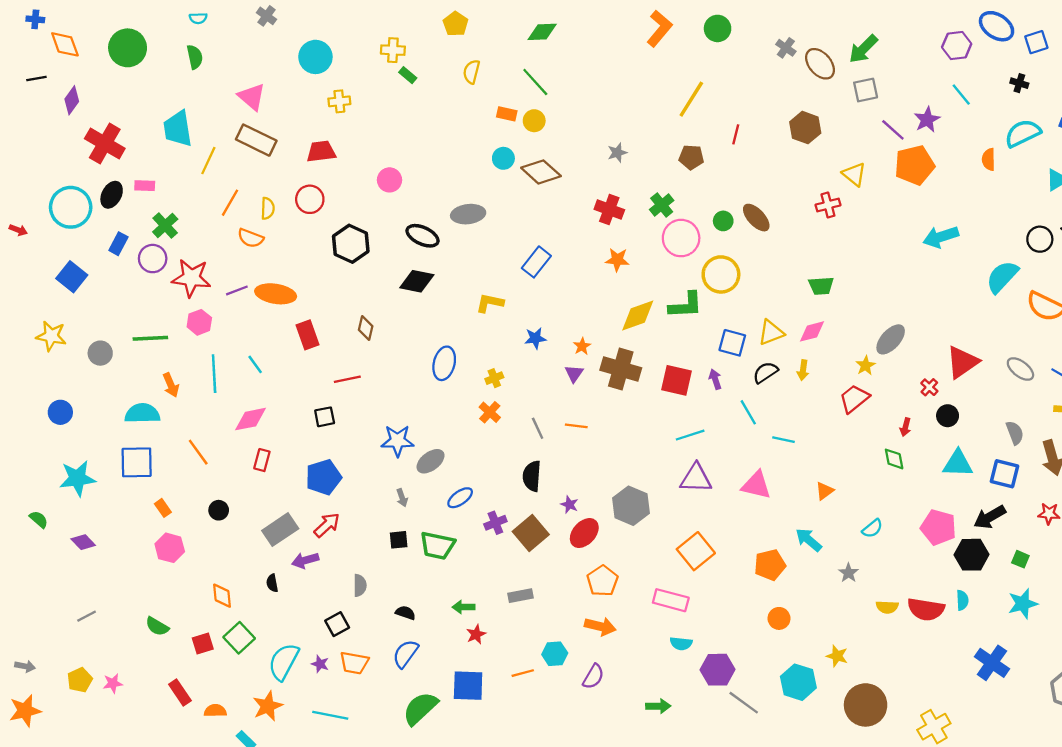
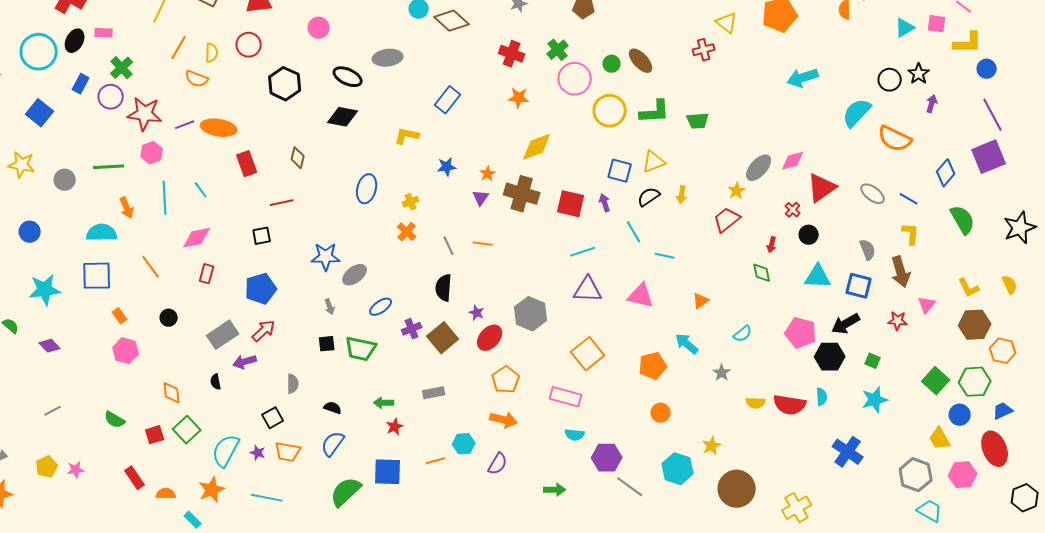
green L-shape: (686, 305) -> (655, 112), moved
pink diamond: (812, 331) -> (793, 161), moved
yellow star: (837, 656) -> (712, 446), turned 30

